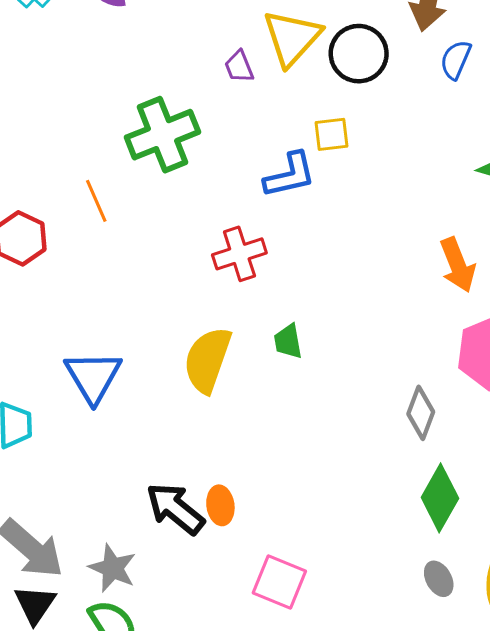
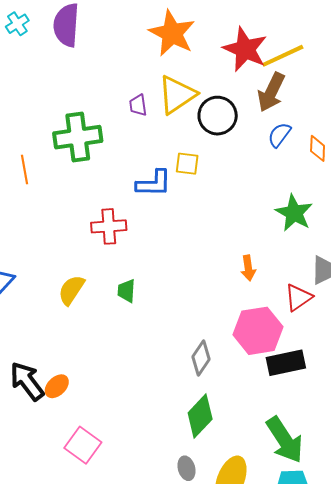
orange arrow: (458, 265) -> (248, 268), size x0.7
yellow semicircle: (207, 360) -> (71, 290), size x0.7
orange ellipse: (220, 505) -> (57, 386), turned 40

